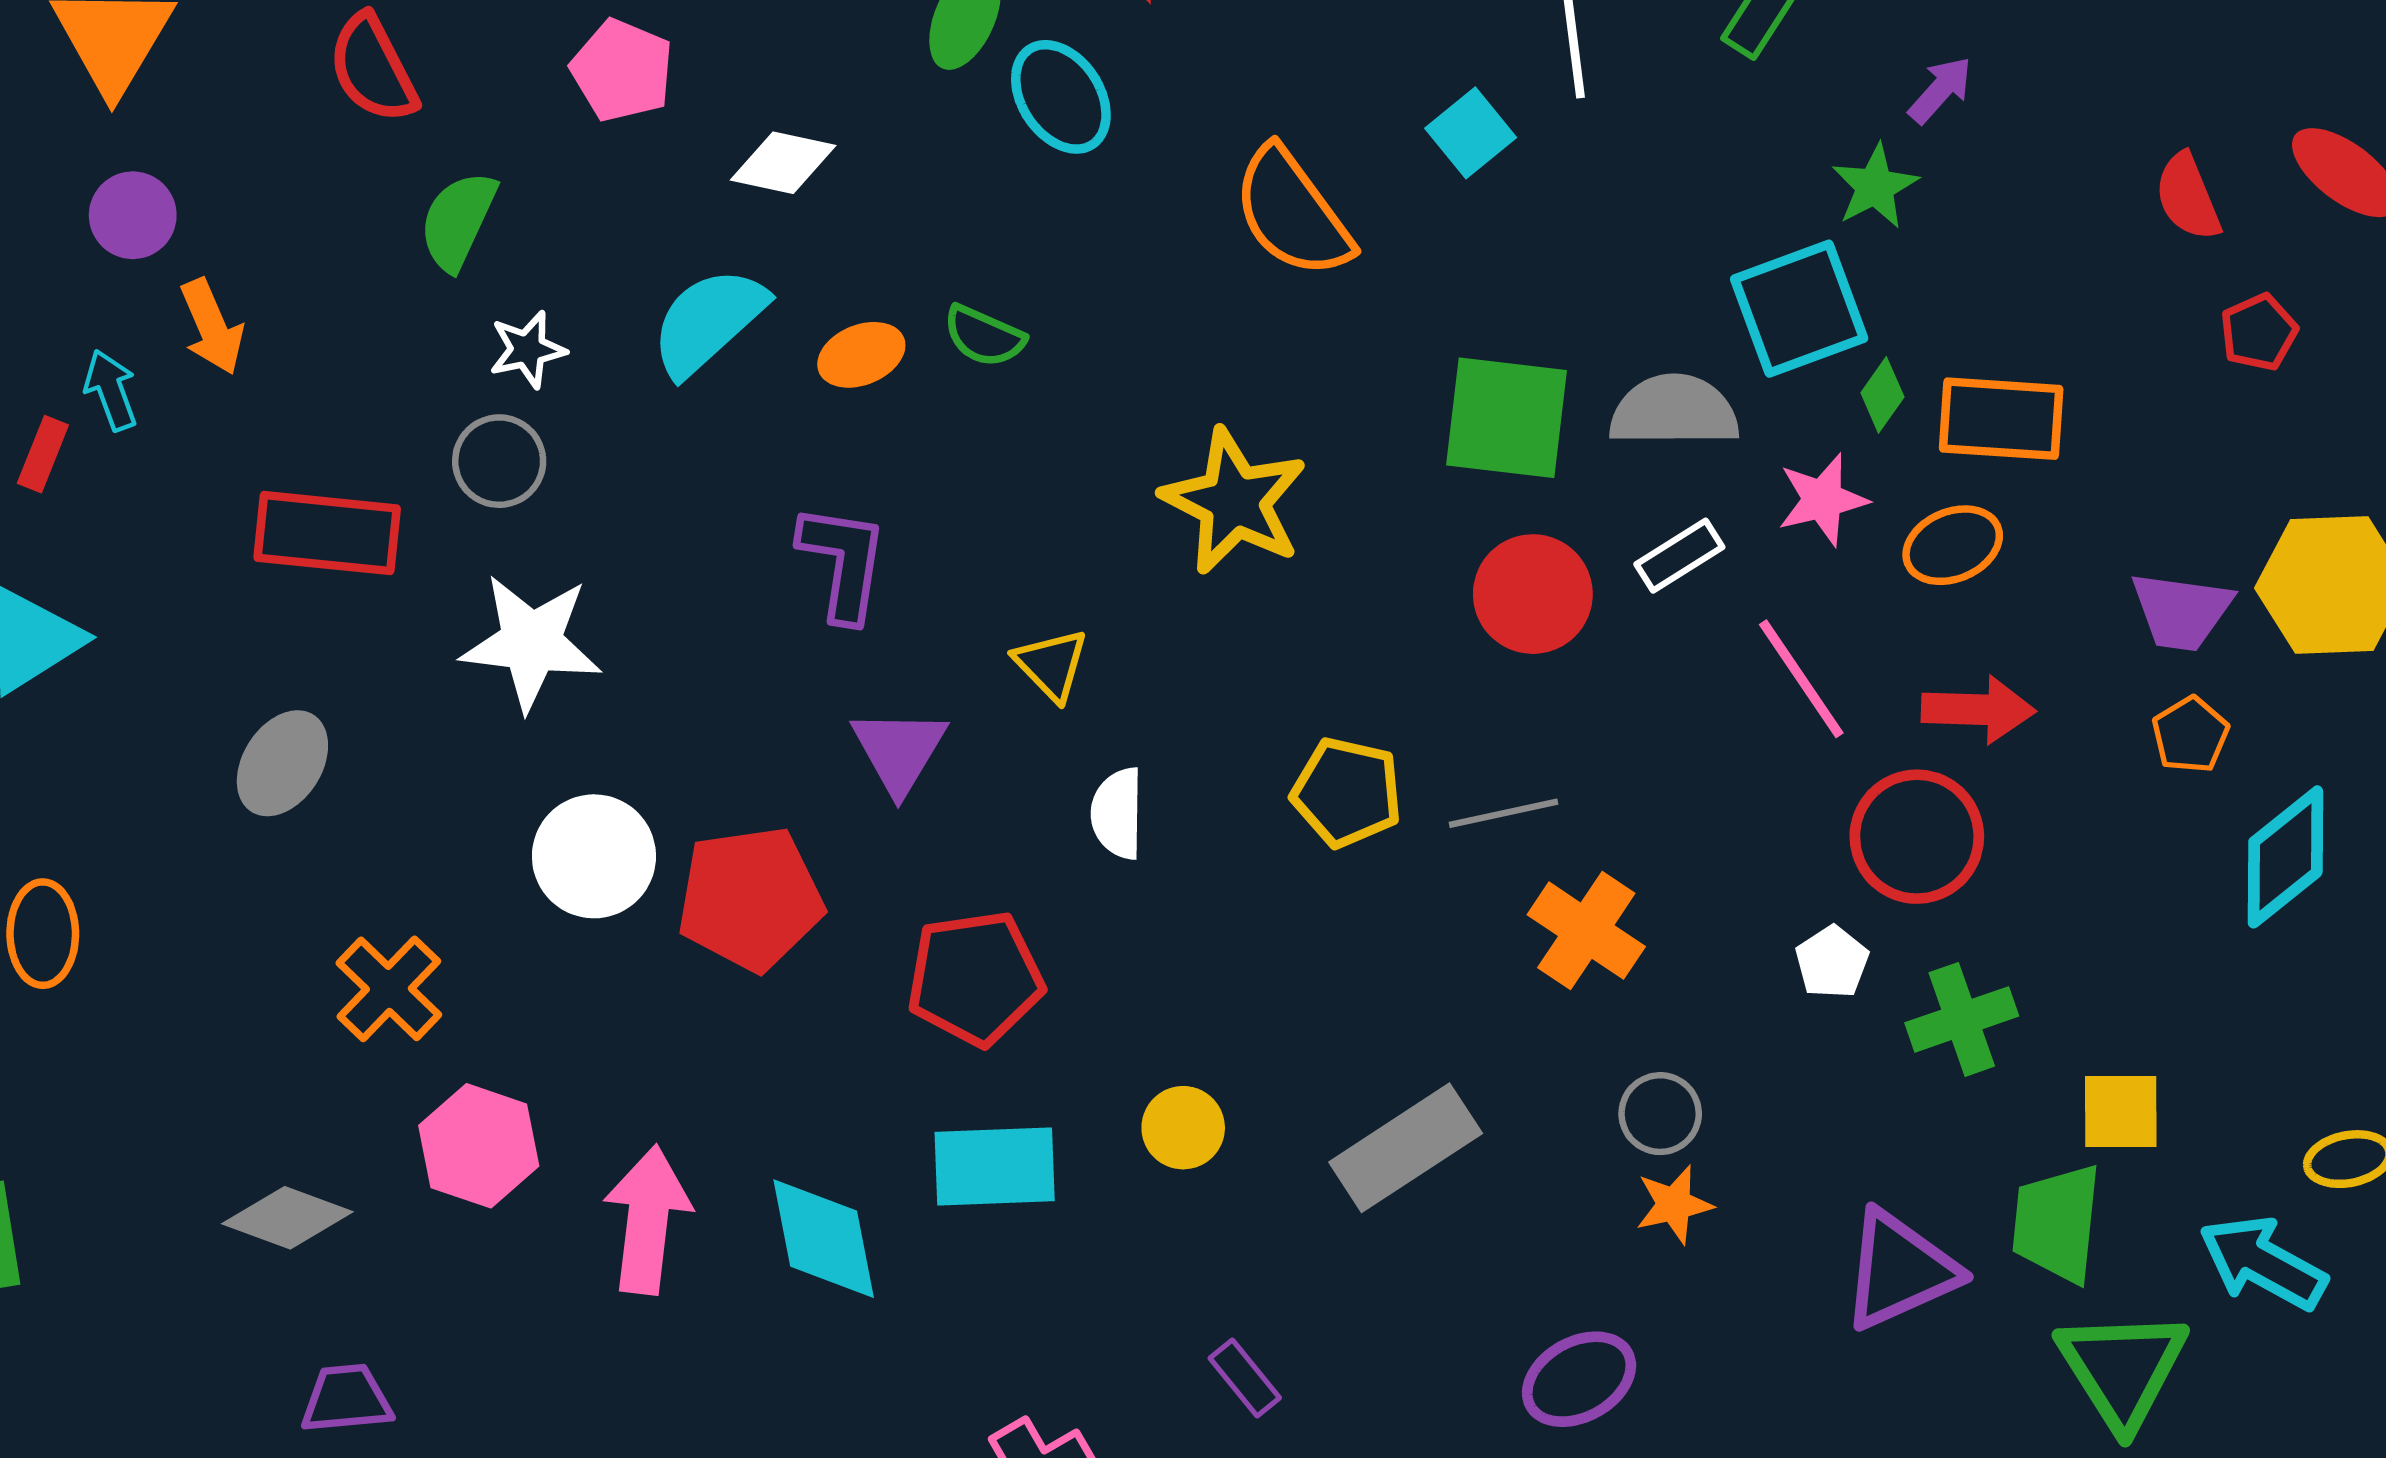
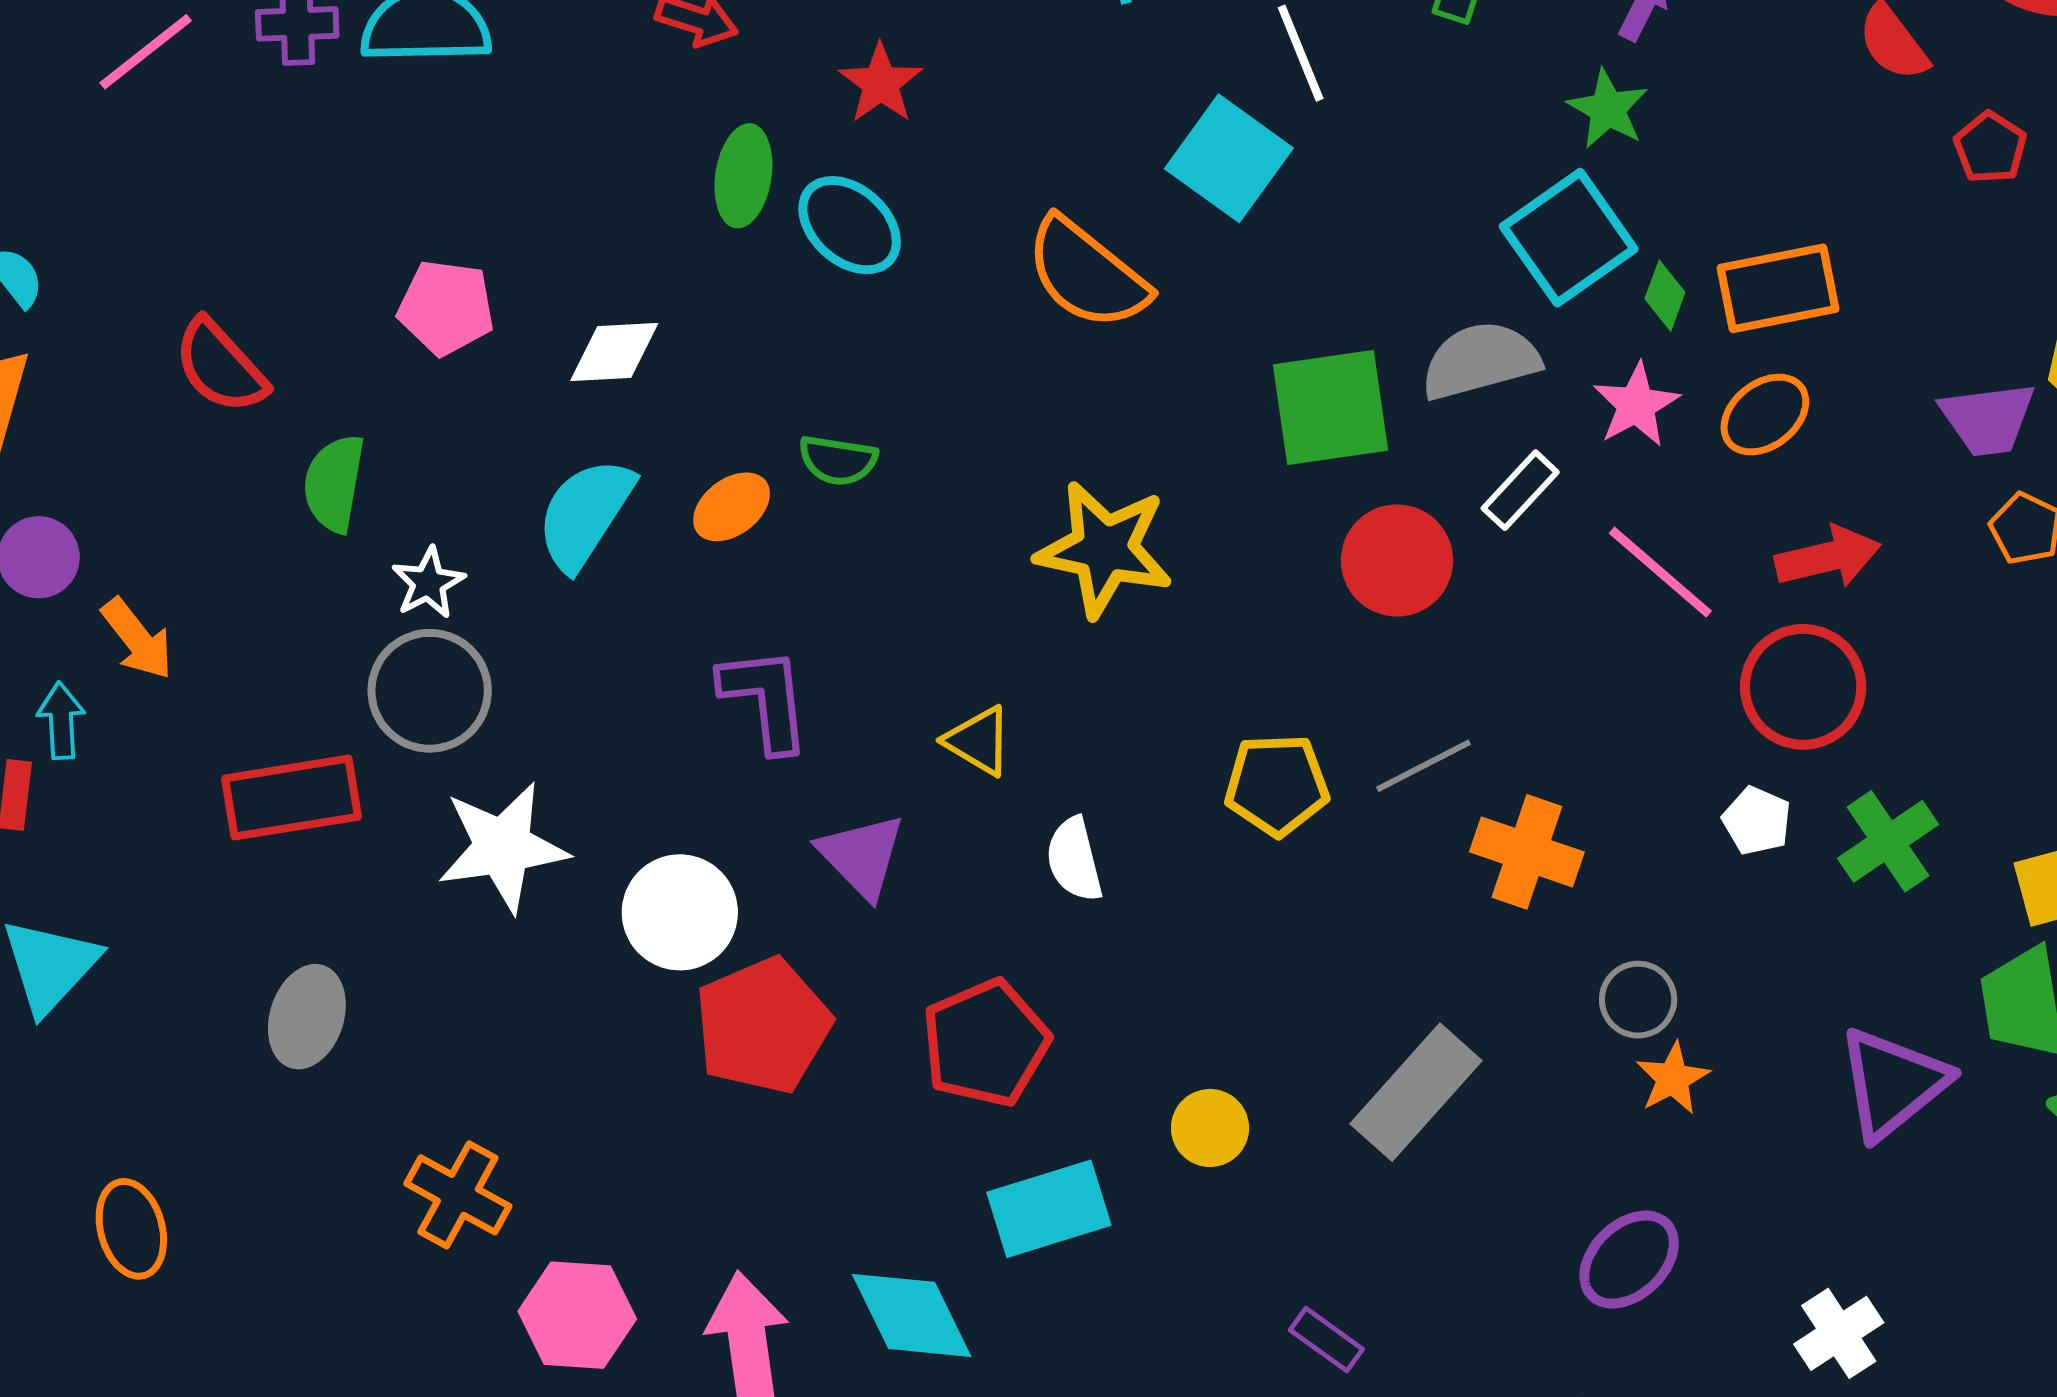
cyan square: (1471, 133) -> (1229, 158), size x1.5
cyan arrow: (111, 390) -> (61, 721), turned 32
gray circle: (499, 461) -> (430, 691), size x1.4
white circle: (594, 856) -> (680, 912), moved

